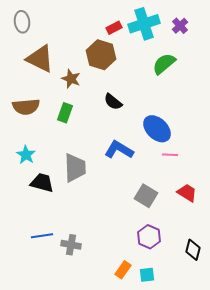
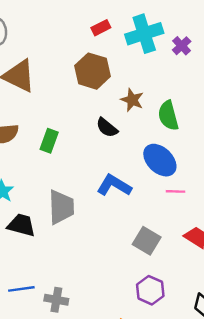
purple cross: (180, 26) -> (182, 46), moved
red rectangle: (114, 28) -> (101, 28), moved
green semicircle: (164, 64) -> (168, 116), moved, turned -65
brown star: (71, 79) -> (132, 100), moved

